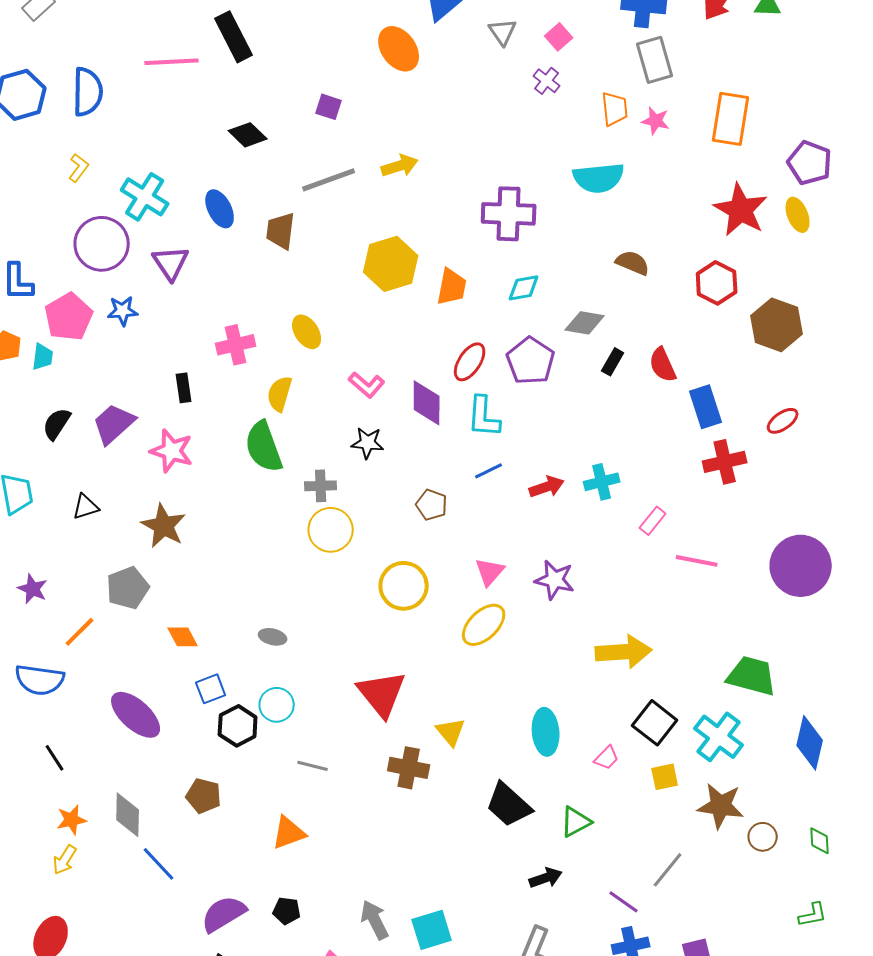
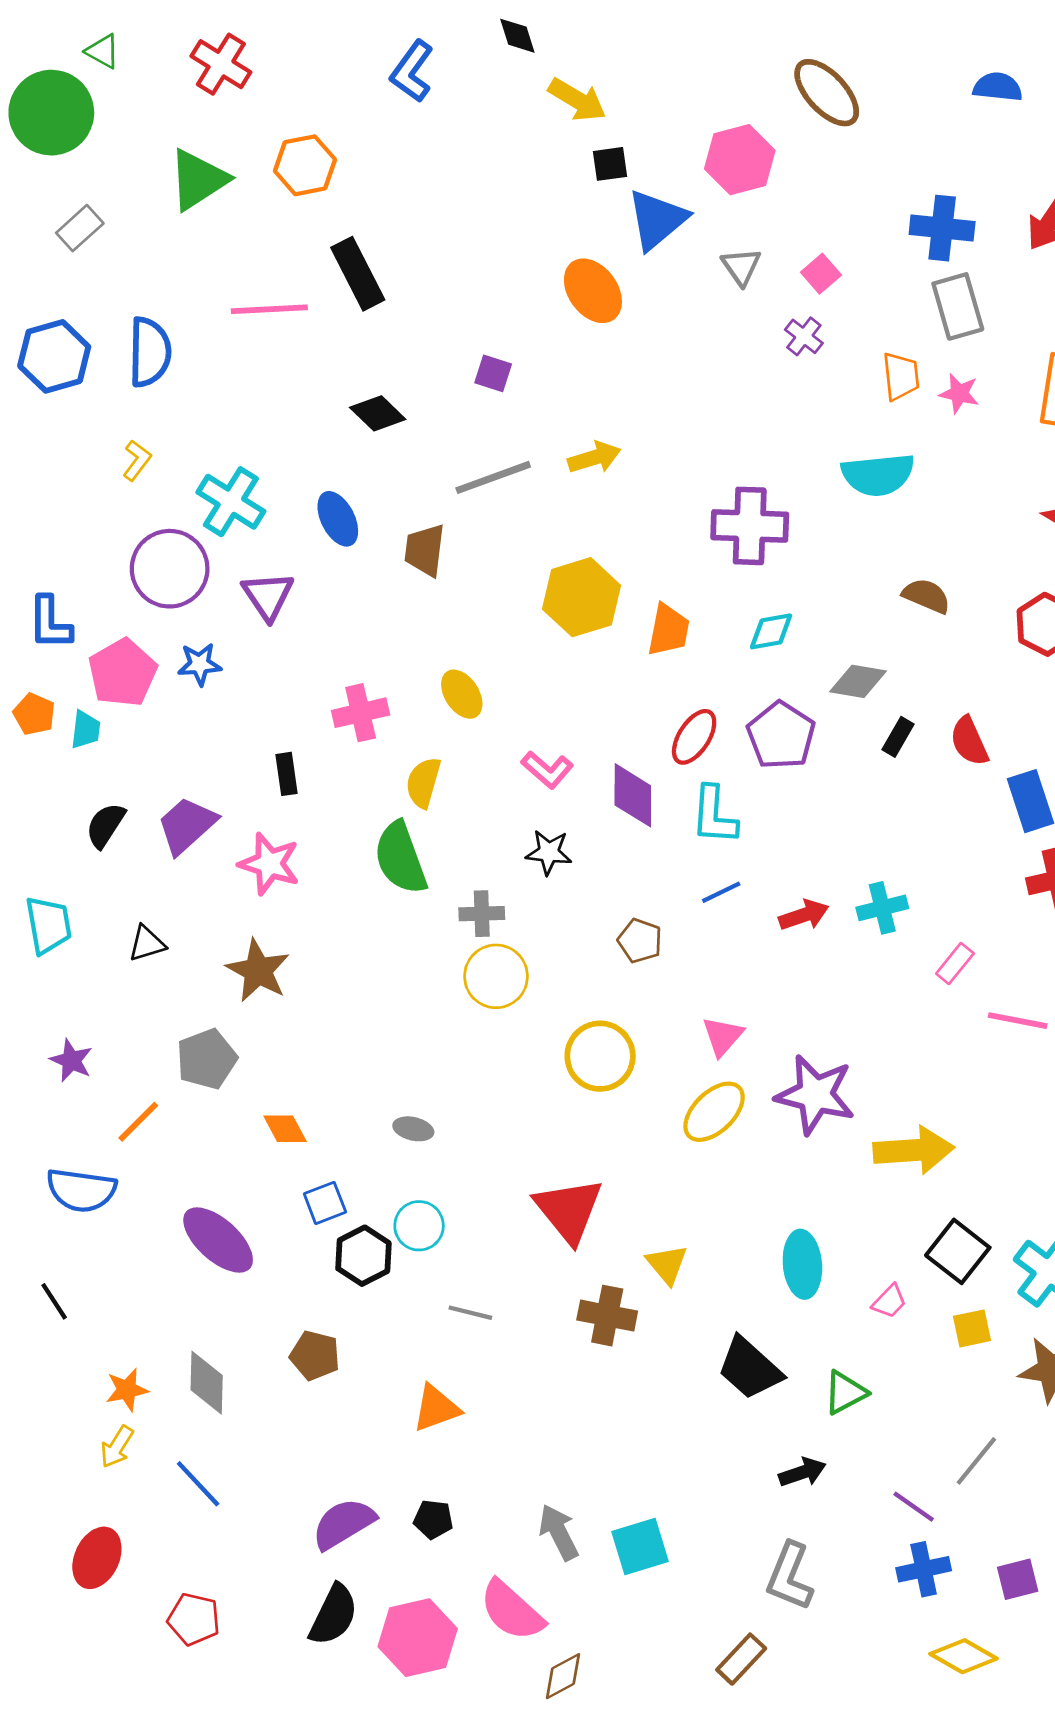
purple star: (555, 580) -> (815, 1095), moved, size x1.4
black line: (55, 758) -> (54, 1301), moved
blue line: (159, 864) -> (198, 1484), moved

